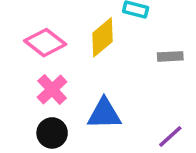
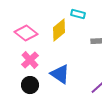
blue triangle: (104, 114) -> (60, 74), turned 35

